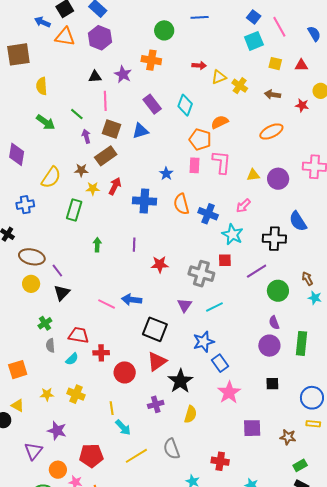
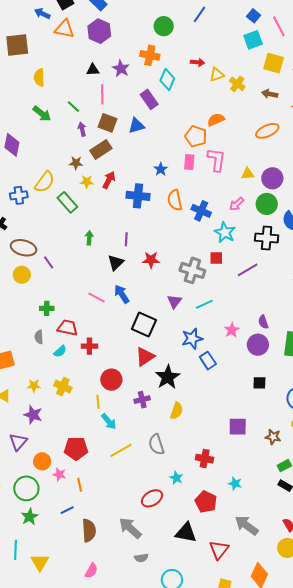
blue line: (200, 17) -> (199, 14), turned -54
yellow square: (275, 64) -> (274, 63), size x1.5
cyan diamond: (185, 105) -> (167, 79), moved
yellow semicircle: (51, 177) -> (45, 182), moved
green rectangle: (74, 210) -> (67, 202), turned -60
green circle: (278, 291) -> (267, 204), moved
black triangle: (62, 293) -> (116, 263), moved
blue arrow: (132, 300) -> (122, 294), turned 48
green cross: (45, 323) -> (47, 308), moved, turned 32
red circle: (125, 372) -> (111, 380), moved
pink star: (229, 392) -> (232, 330), moved, size x0.7
purple star: (57, 431) -> (33, 415), moved

